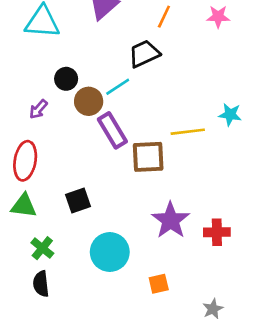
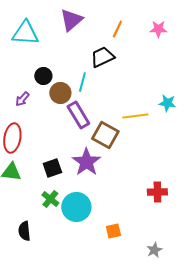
cyan line: (118, 87) -> (82, 82), turned -42
brown square: (148, 157) -> (105, 135), turned 32
purple star: (171, 220) -> (86, 162), moved
green cross: (42, 248) -> (50, 199), moved

